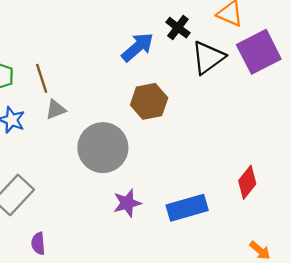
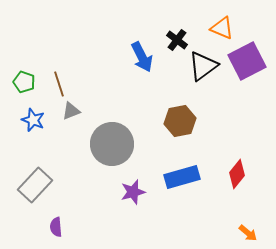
blue arrow: (138, 47) -> (142, 57), turned 104
brown hexagon: (149, 101) -> (180, 121), moved
blue rectangle: (187, 208) -> (182, 177), moved

